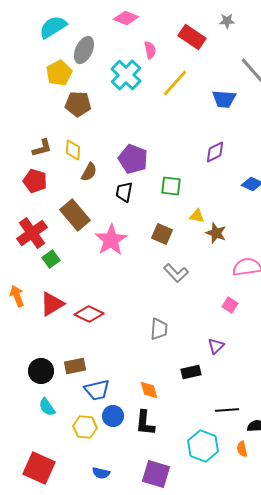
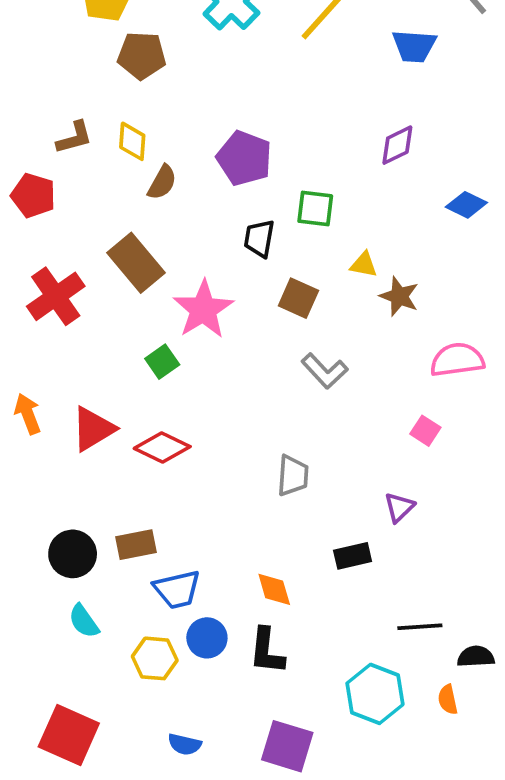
red pentagon: (35, 181) -> (33, 195), moved
black trapezoid: (124, 192) -> (259, 238), moved
green square: (51, 259) -> (162, 362), moved

